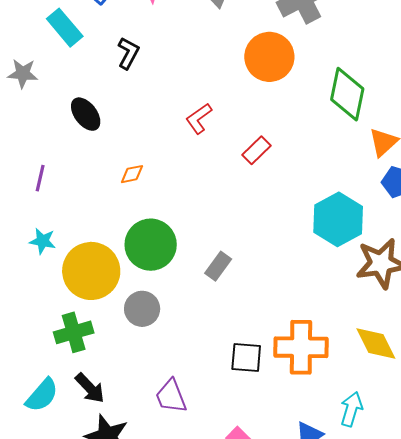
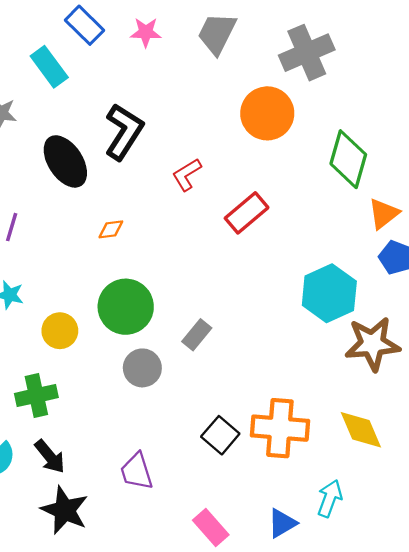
black L-shape: (128, 53) -> (124, 132), moved, size x1.6
black ellipse: (86, 114) -> (65, 161), size x1.4
red rectangle: (257, 150) -> (247, 213), size x1.4
yellow circle: (91, 271) -> (60, 331), size x0.6
gray circle: (142, 309) -> (142, 368), moved
black square: (246, 357) -> (220, 435), turned 32

